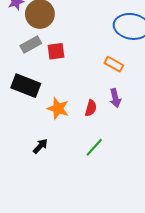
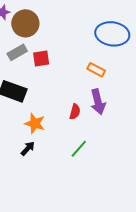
purple arrow: (115, 98) -> (98, 102), size x1.4
orange star: (58, 108) -> (35, 123), moved

